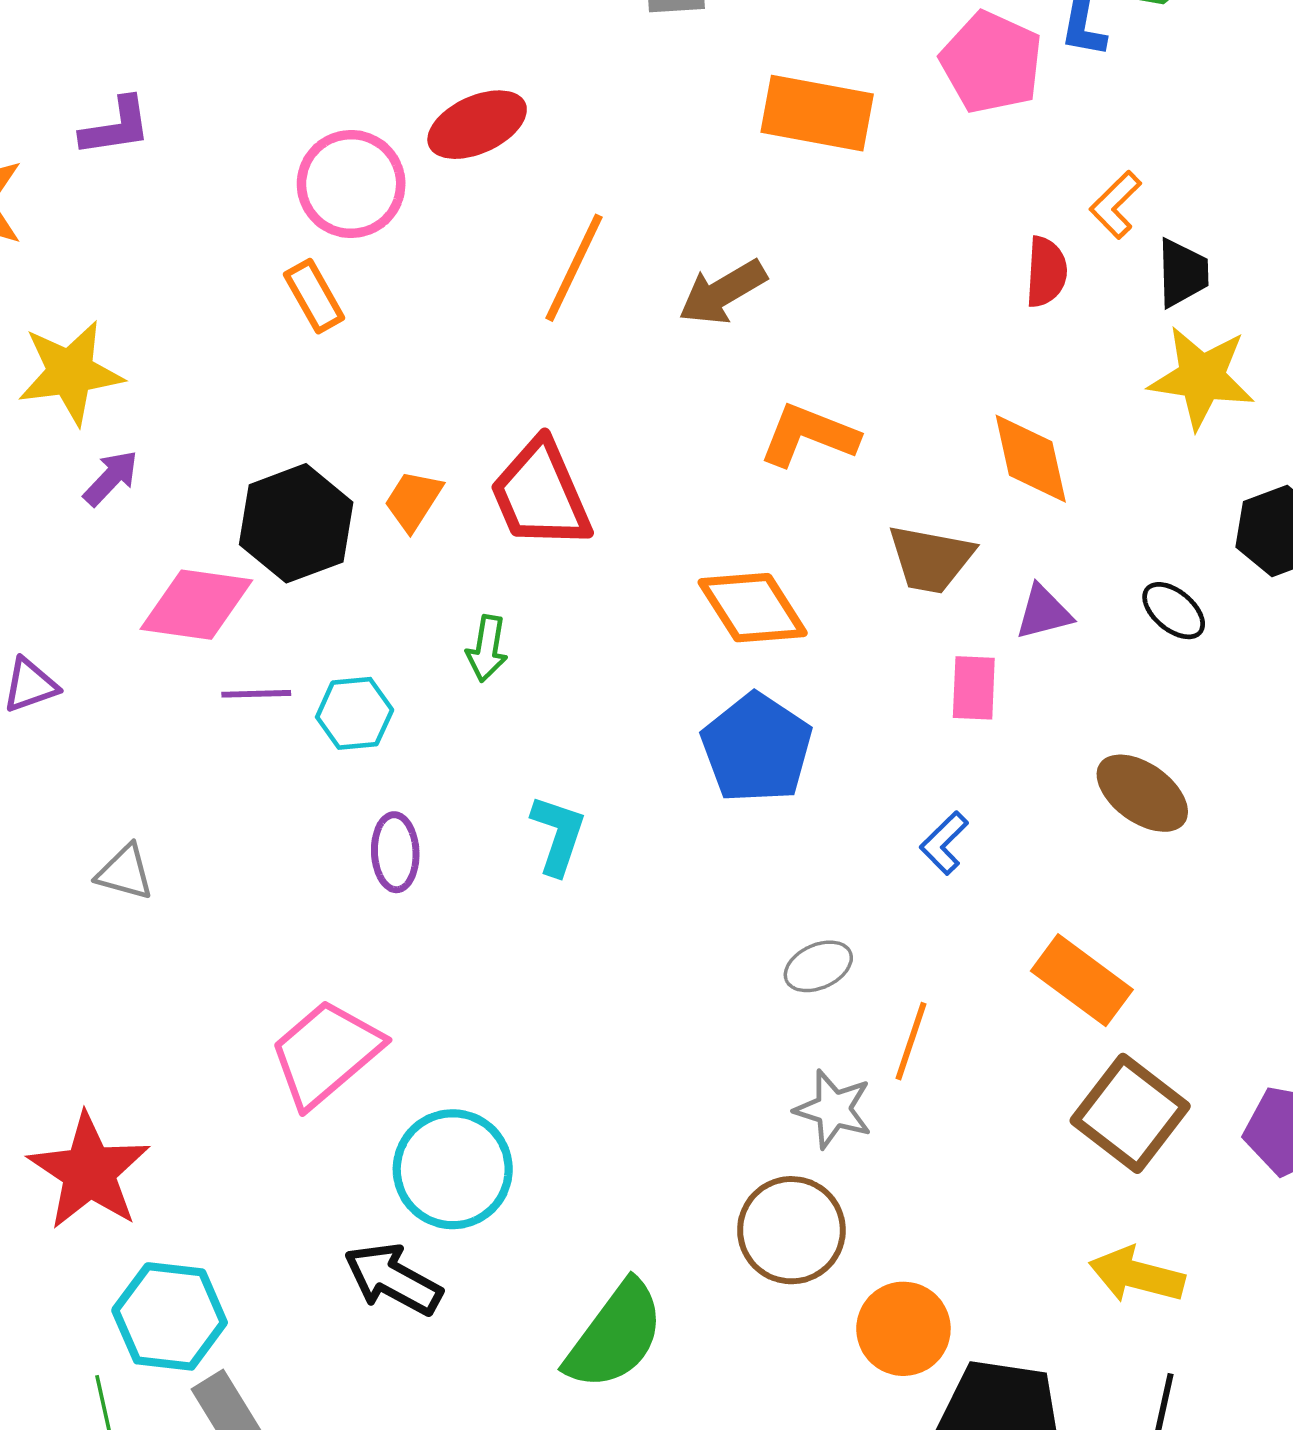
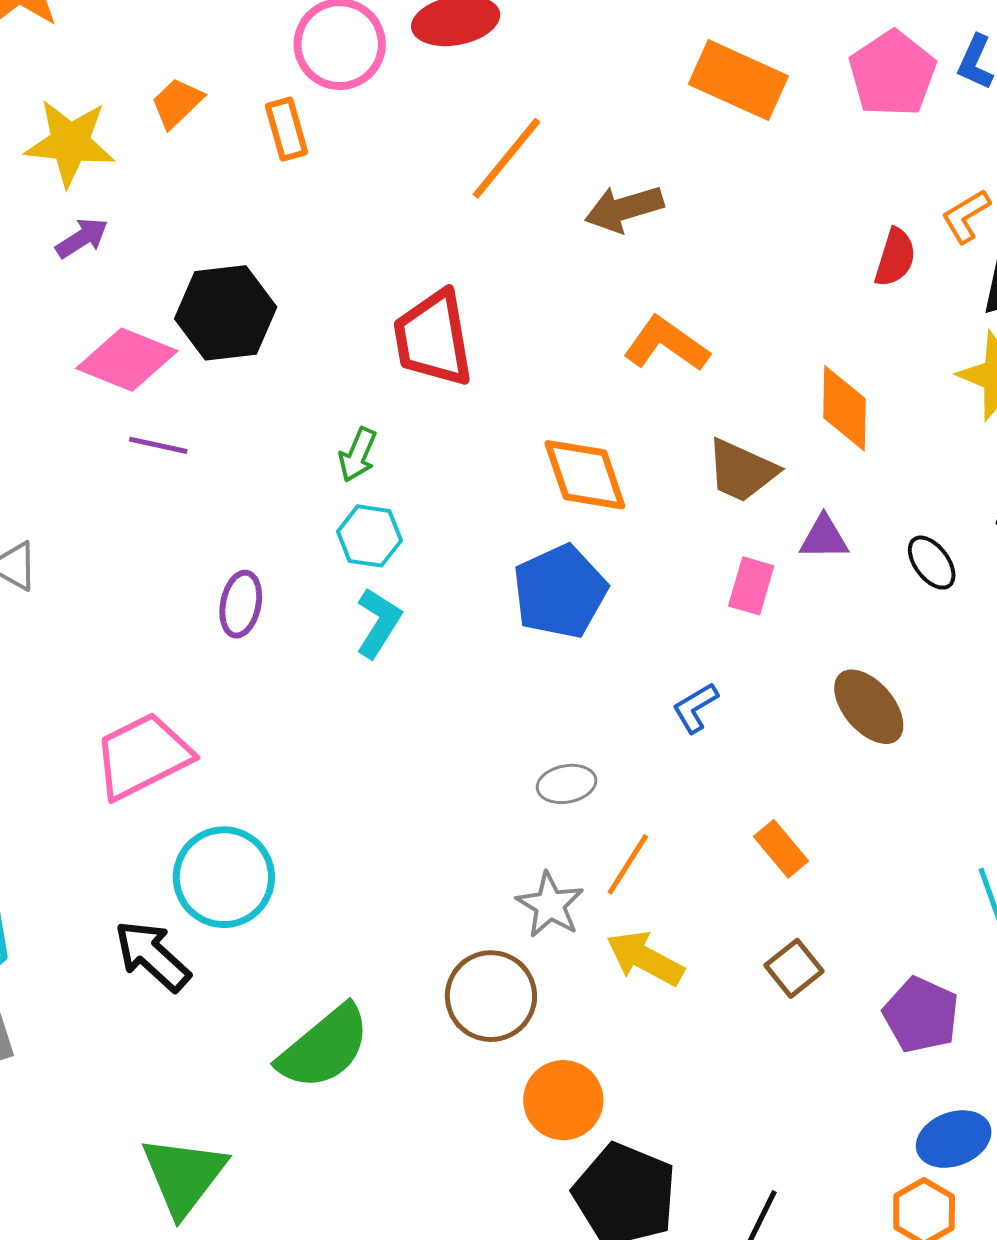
orange trapezoid: (413, 500) -> (177, 103), moved
cyan hexagon: (355, 713) -> (369, 536), moved
orange rectangle: (1082, 980) -> (781, 849), size x0.7
brown square: (1130, 1113) -> (794, 968), size x0.6
yellow arrow: (1137, 1275) -> (645, 958), moved

